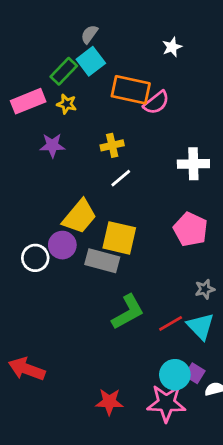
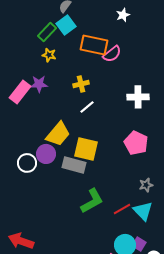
pink rectangle: (28, 101) -> (20, 92), moved, turned -30

